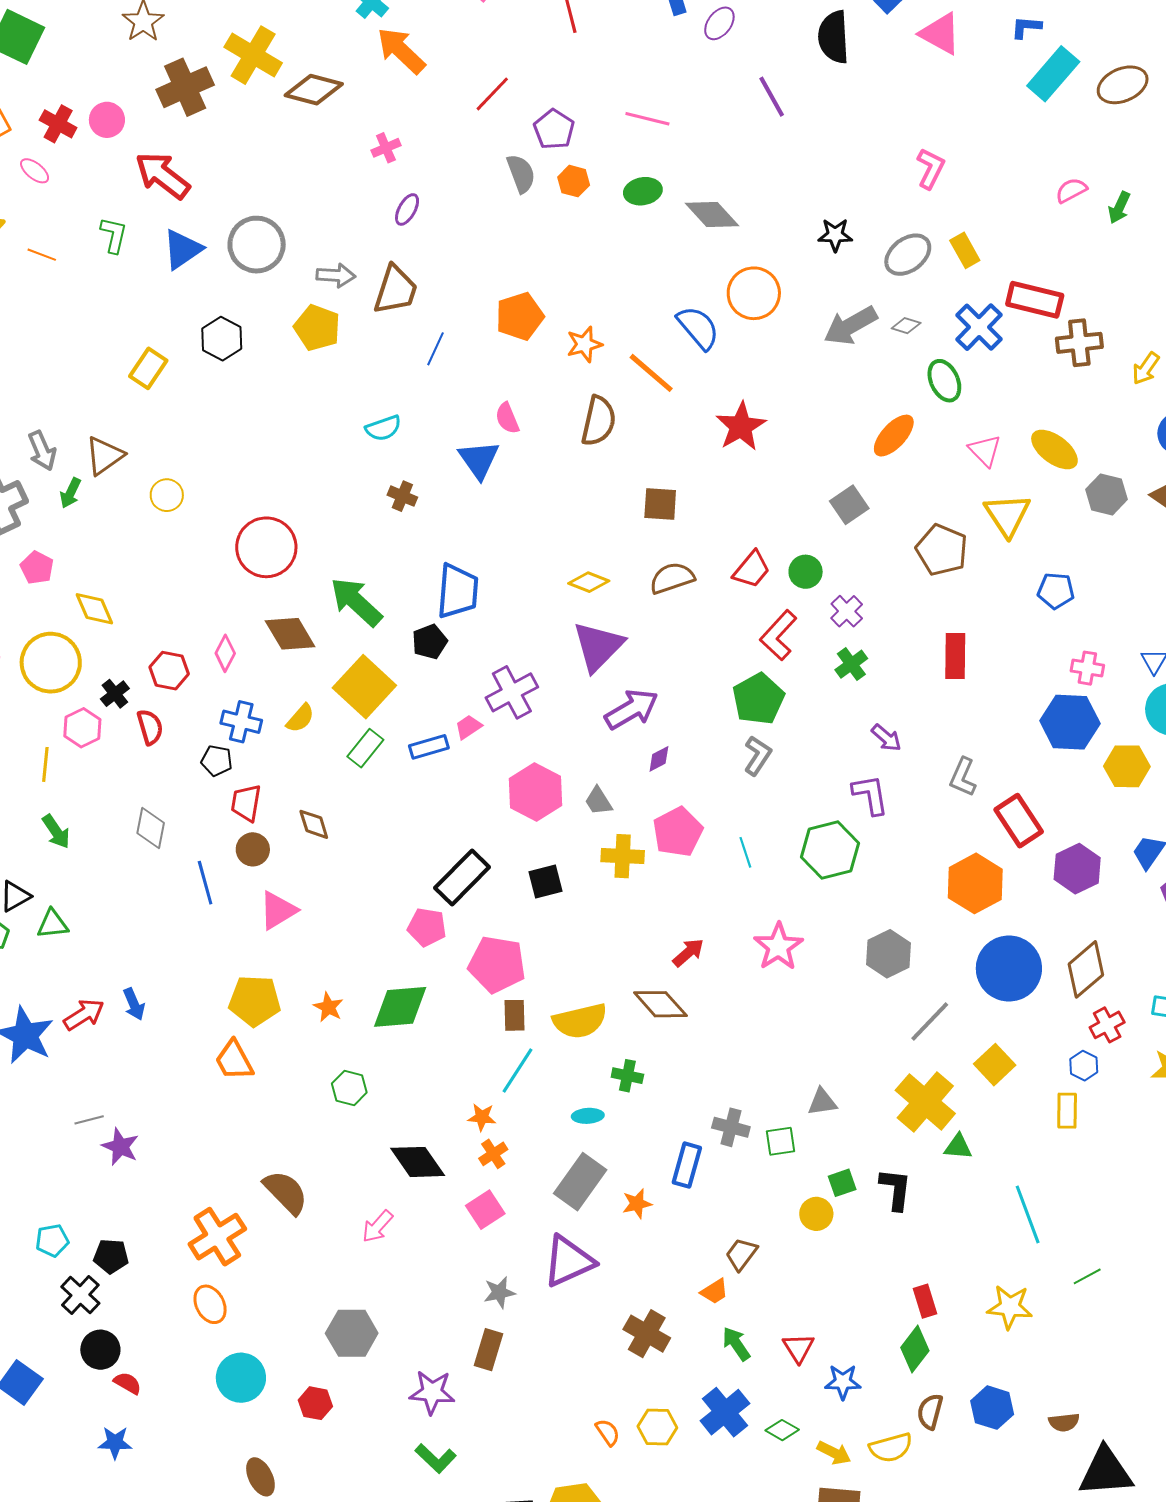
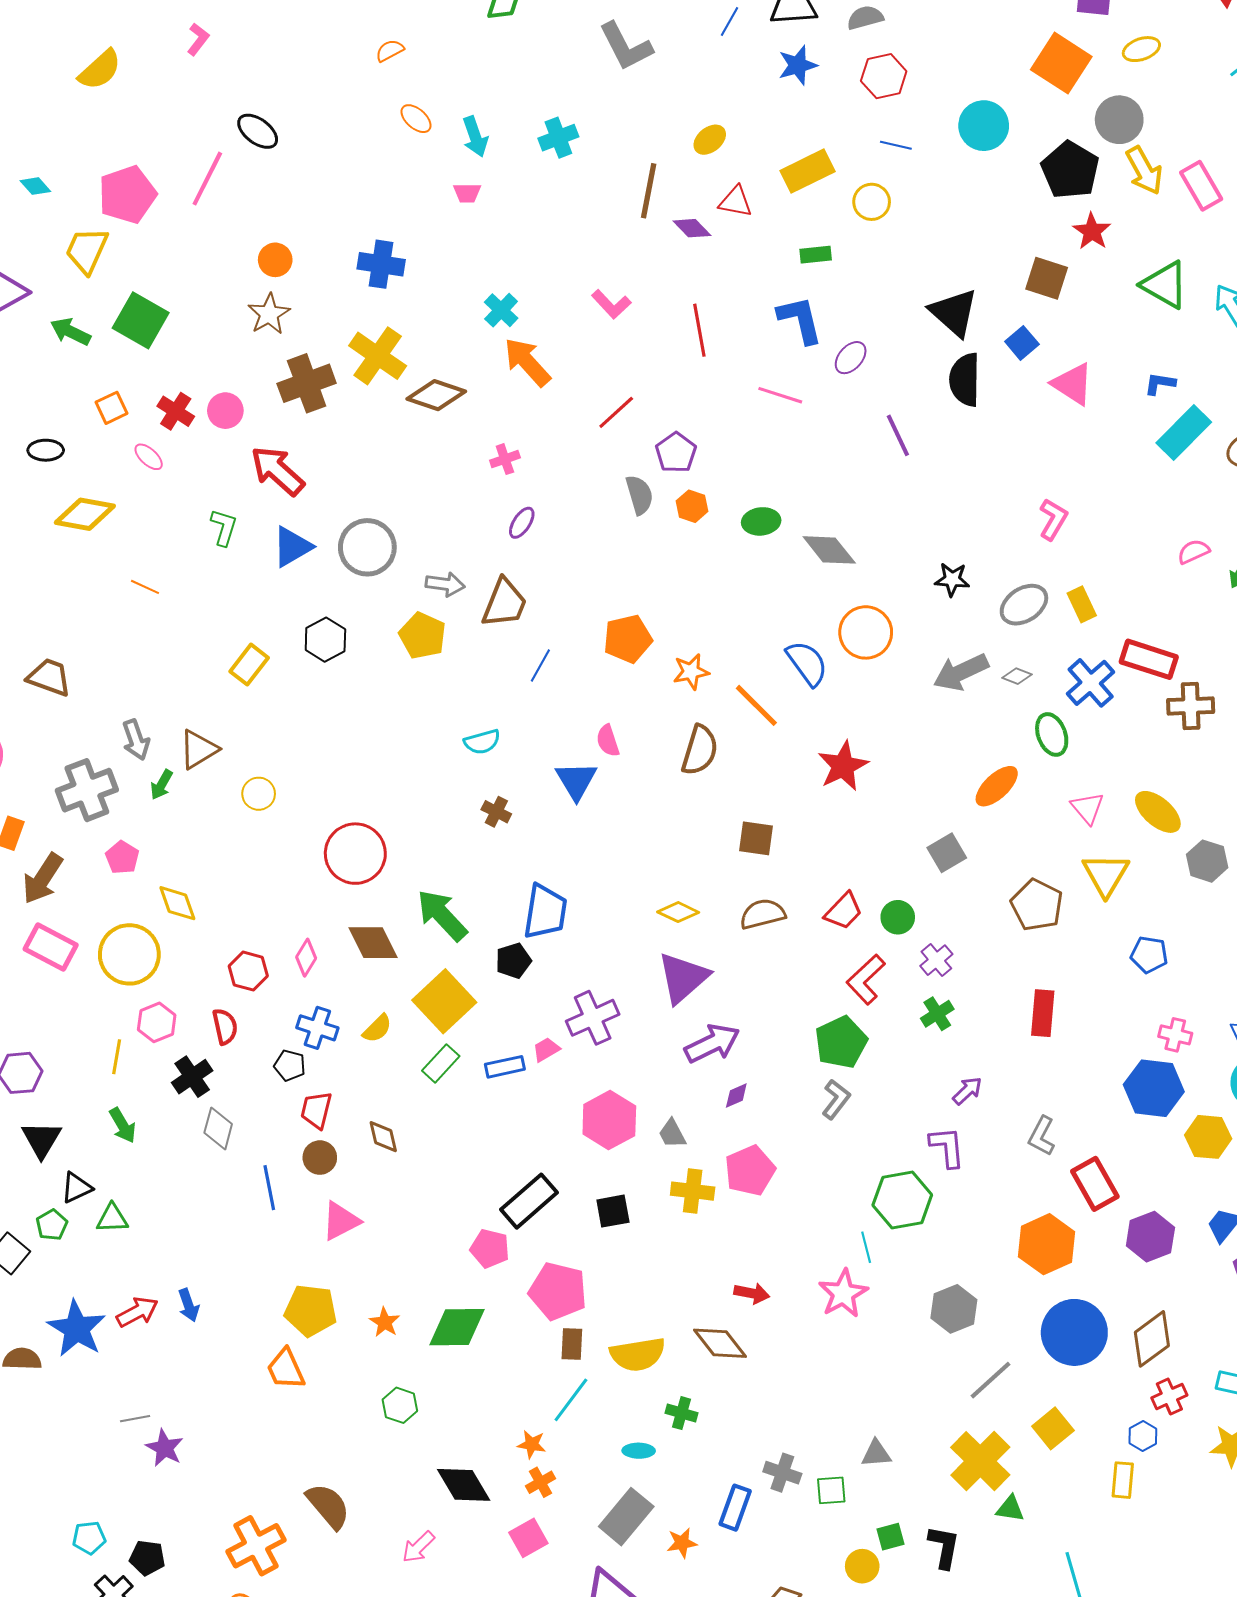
pink line: (647, 119) -> (780, 395), moved
orange line: (42, 255) -> (145, 587), moved
black cross: (115, 694) -> (192, 1077), moved, size x1.4
purple arrow: (886, 738) -> (967, 1091), turned -88
cyan line: (745, 852) -> (866, 1247), moved
red arrow: (688, 953) -> (752, 1293), turned 48

